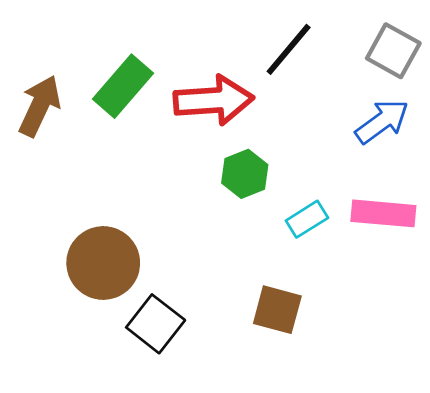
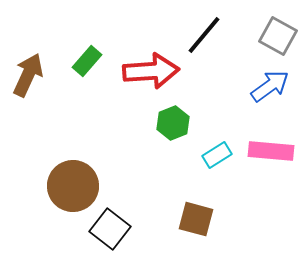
green rectangle: (123, 86) -> (87, 61), size x0.7

